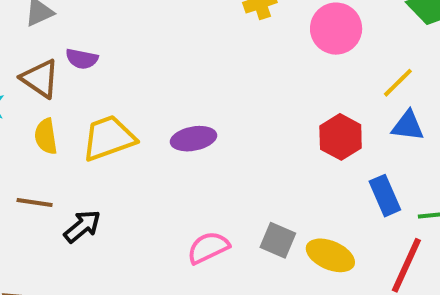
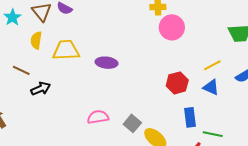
pink circle: (336, 29) -> (172, 27), moved

